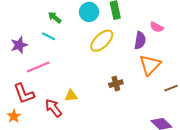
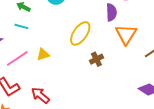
yellow ellipse: (102, 41) -> (80, 33), moved
yellow triangle: (71, 96) -> (43, 54), moved

